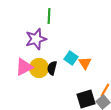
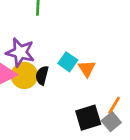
purple star: (36, 39) -> (20, 52), moved, turned 30

